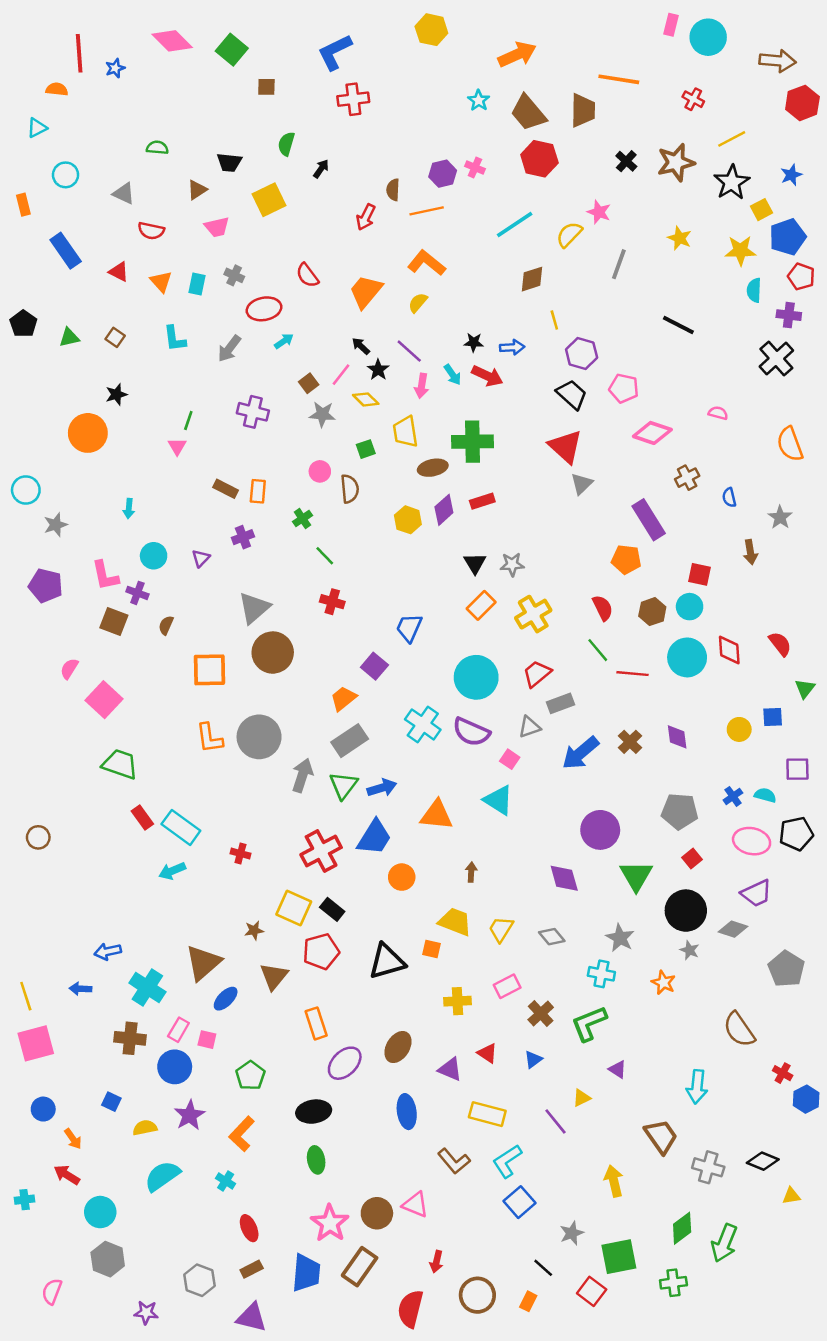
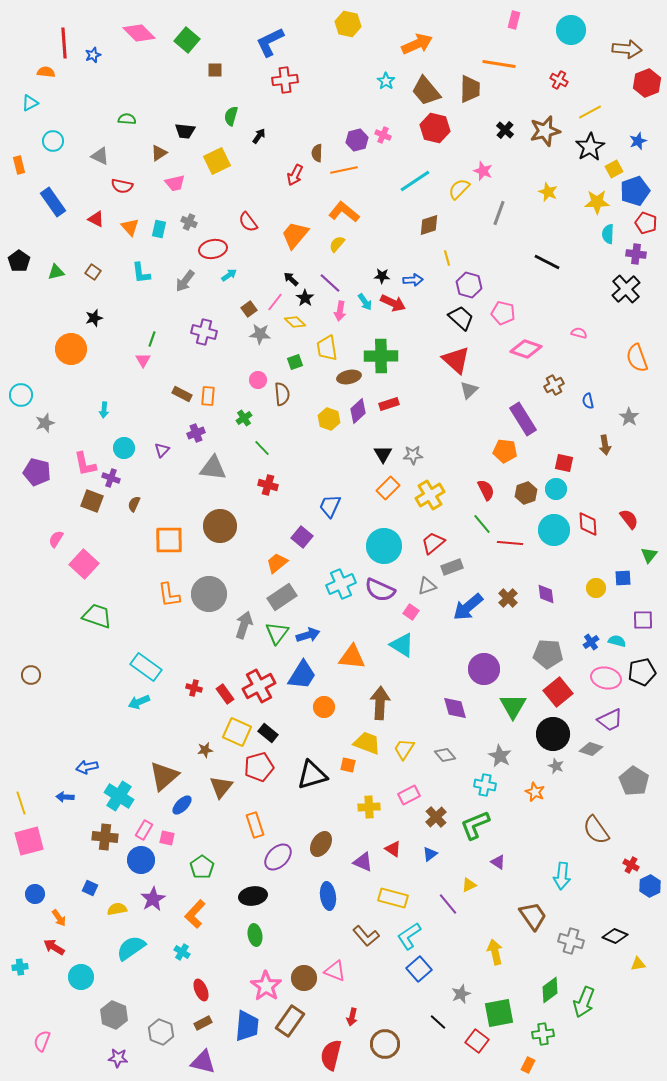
pink rectangle: (671, 25) -> (514, 20), moved
gray triangle: (254, 608) -> (213, 468), moved, turned 48
cyan cross: (423, 724) -> (341, 584), turned 32
red rectangle: (142, 818) -> (225, 694), moved
red square: (692, 858) -> (558, 692), size x1.8
brown arrow: (471, 872) -> (380, 703), size x2.0
gray hexagon: (108, 1259) -> (114, 1015), moved
orange rectangle: (528, 1301) -> (528, 1065), moved

